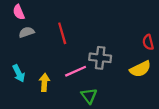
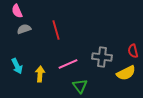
red semicircle: (148, 42) -> (133, 51), moved
gray cross: (100, 58) -> (102, 57), moved
yellow semicircle: (140, 69) -> (126, 73), moved

